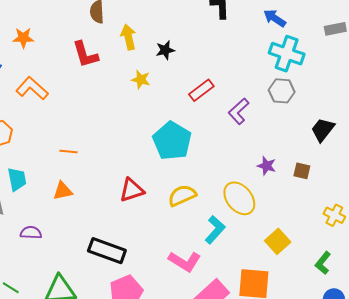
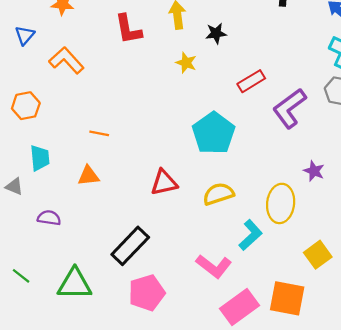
purple L-shape: (239, 111) -> (289, 108), size x1.4
yellow ellipse: (239, 198) -> (281, 203), turned 40
black rectangle: (107, 251) -> (130, 246), turned -72

